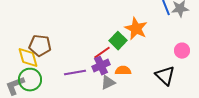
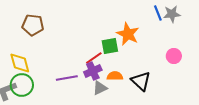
green square: (118, 41) -> (110, 46), turned 36
brown pentagon: (40, 46) -> (33, 25), moved
black triangle: (165, 76) -> (141, 81), moved

